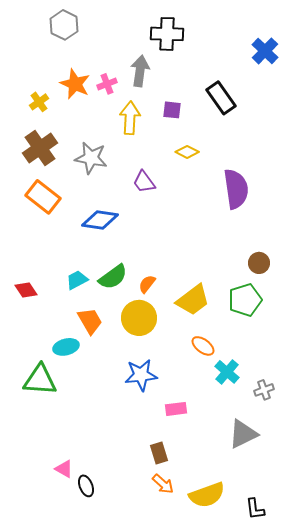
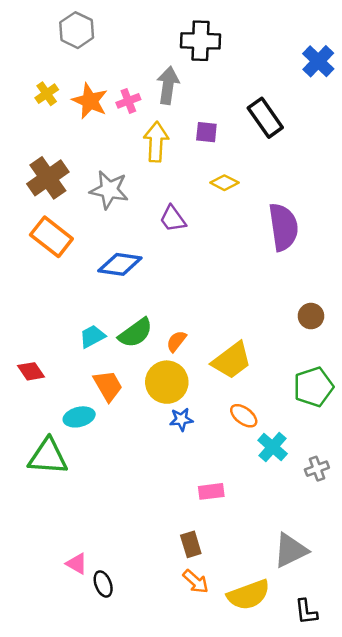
yellow cross: (39, 102) -> (47, 94), moved
red diamond: (26, 290) -> (31, 371), moved
green pentagon: (245, 300) -> (313, 387), moved
blue star: (141, 375) -> (181, 419), moved, size x0.6
gray triangle: (243, 434) -> (291, 550), moved

